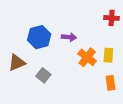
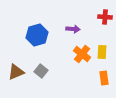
purple arrow: (69, 37) -> (73, 29), moved
brown triangle: (17, 63) -> (16, 72), moved

